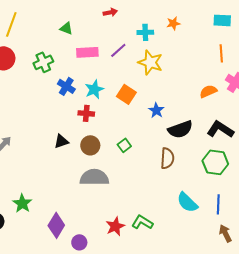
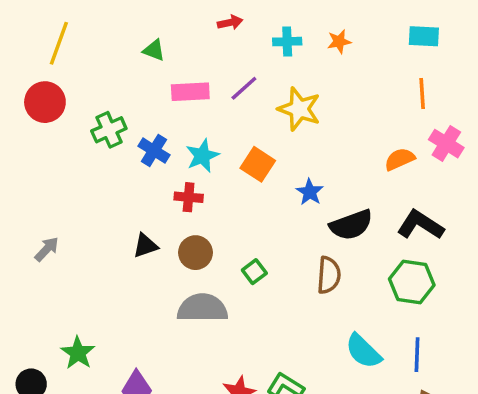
cyan cross: (145, 32) -> (287, 42), moved
green cross: (43, 62) -> (109, 130), moved
green square: (124, 145) -> (254, 272), moved

